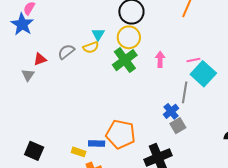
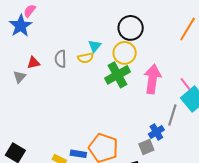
gray semicircle: (66, 52) -> (61, 59), turned -60
pink arrow: (160, 59) -> (152, 79), size x1.8
pink line: (193, 60) -> (185, 84), turned 56
gray square: (178, 126) -> (146, 147), moved

